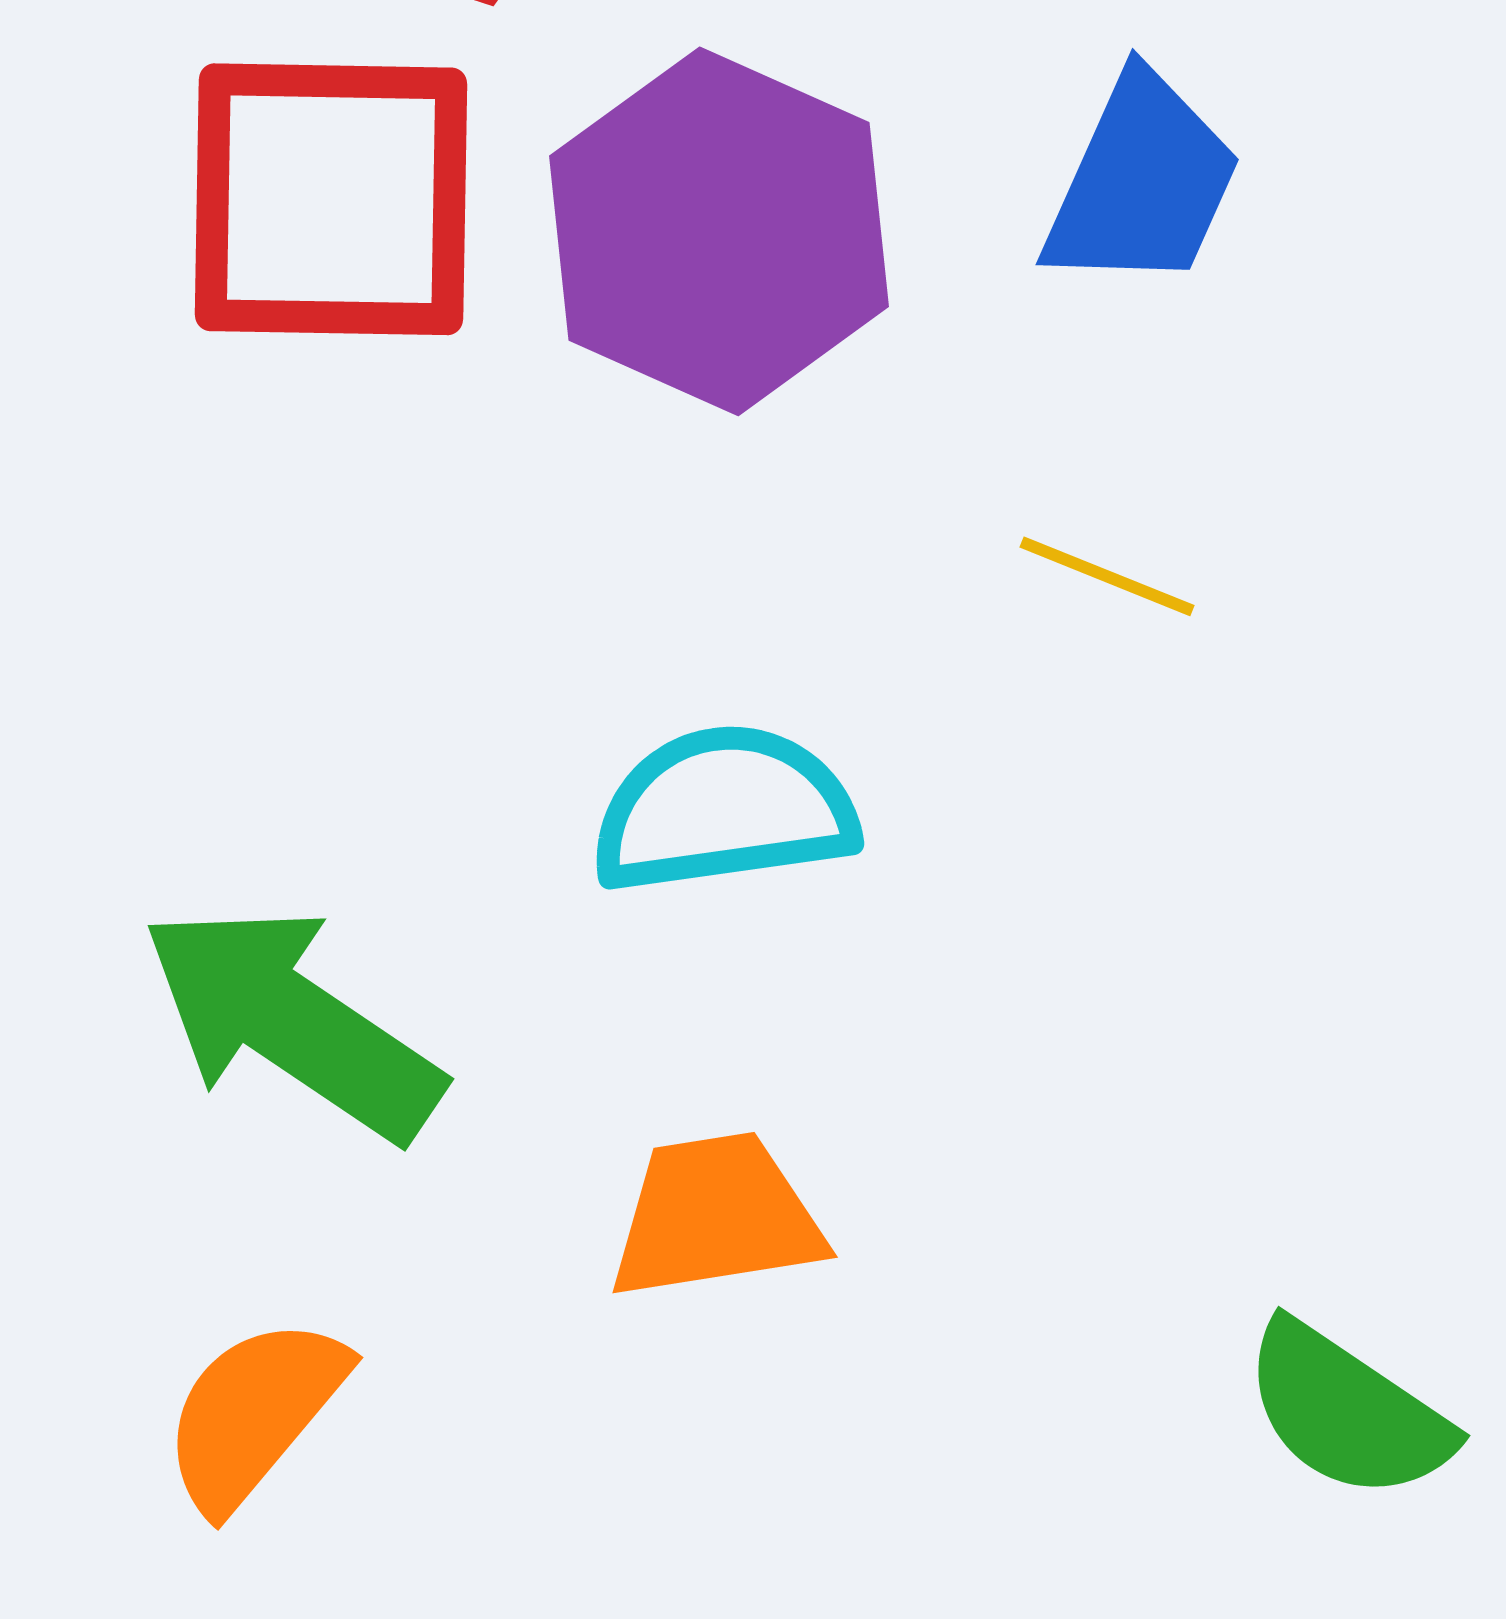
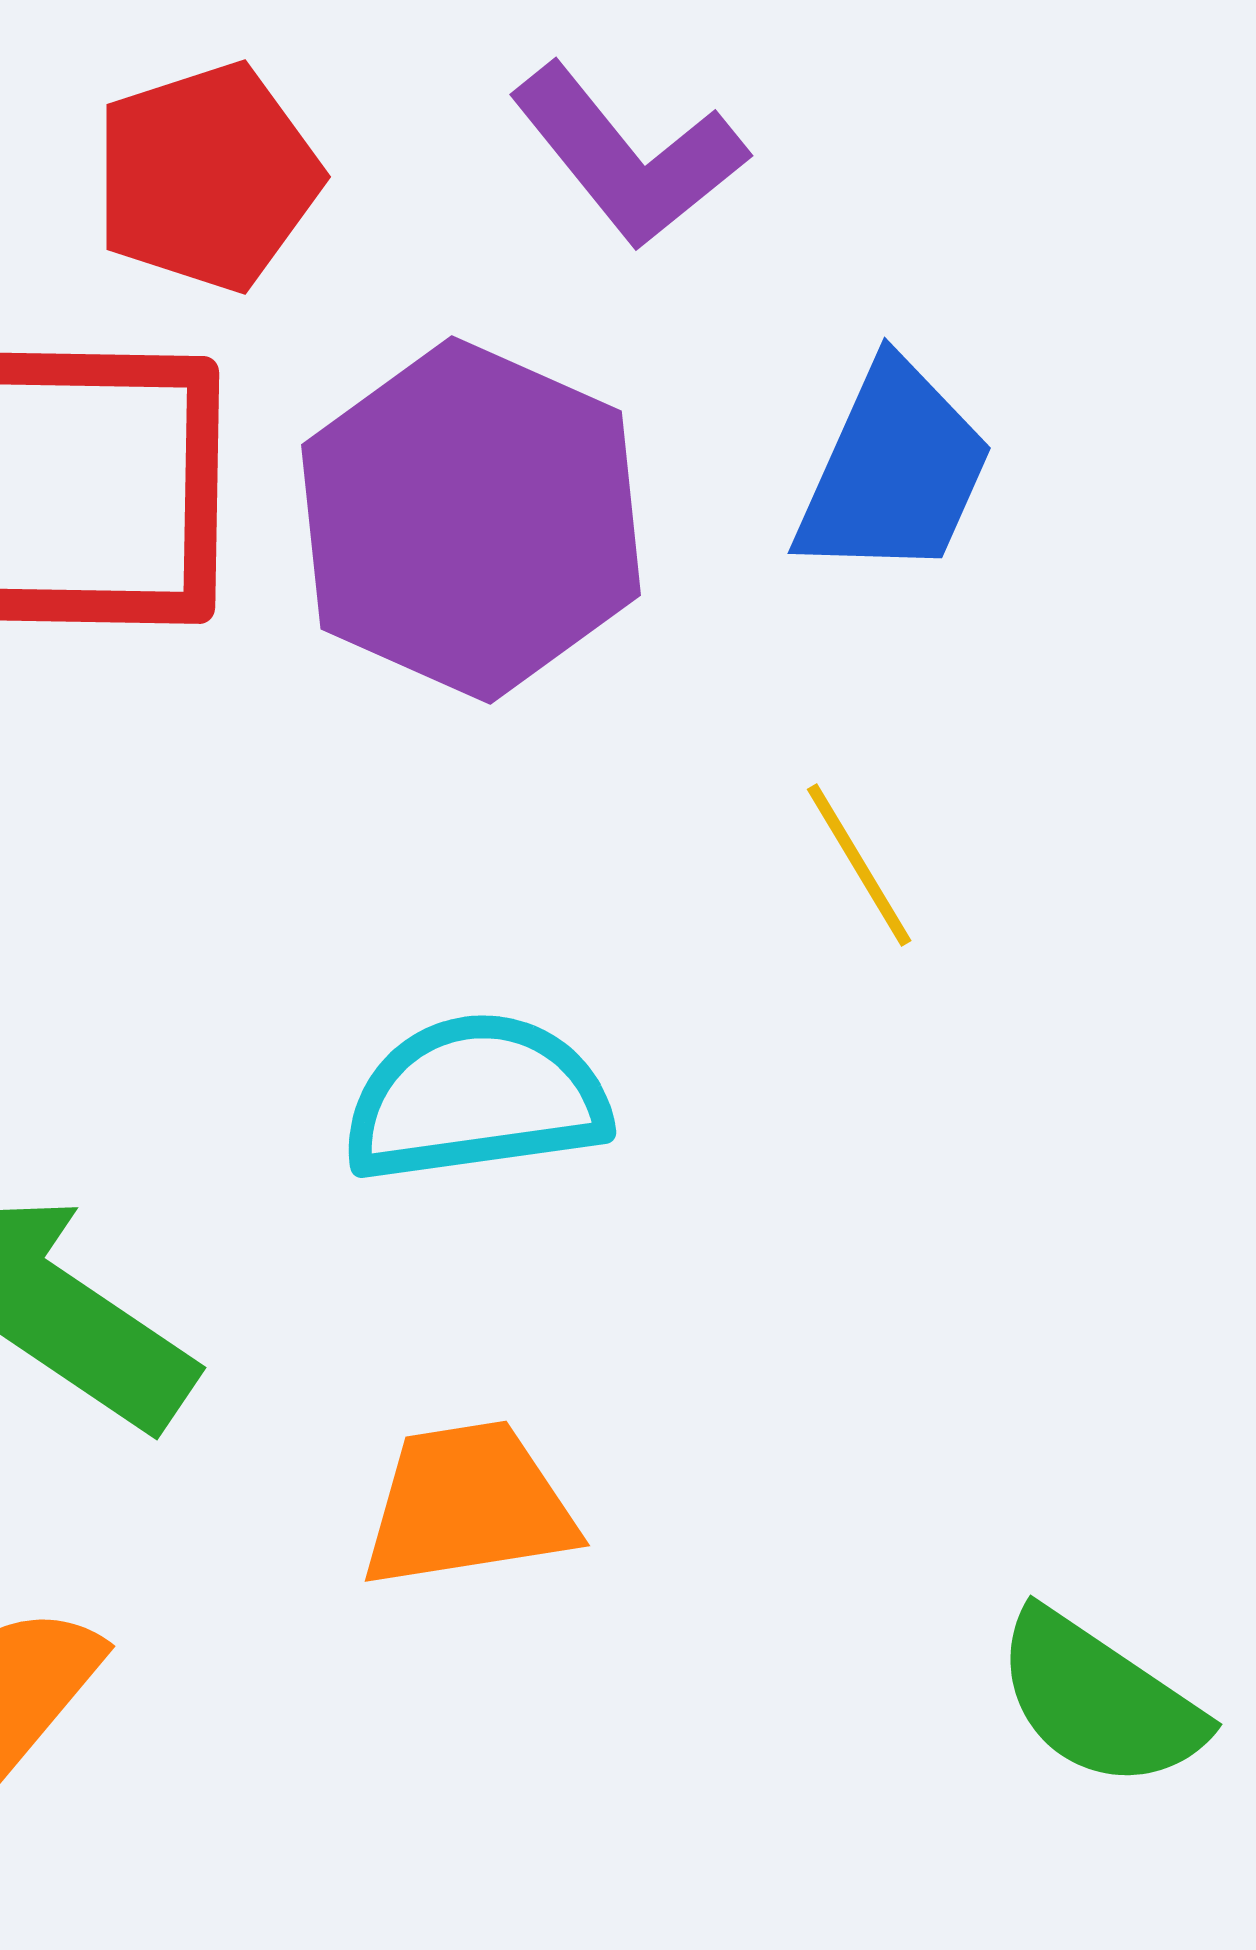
yellow line: (1107, 576) -> (859, 865), turned 37

